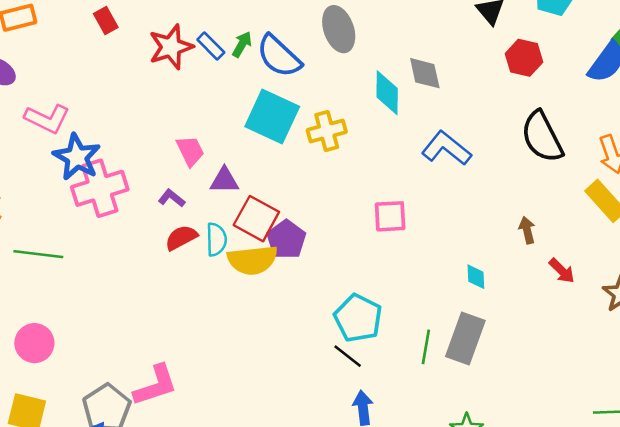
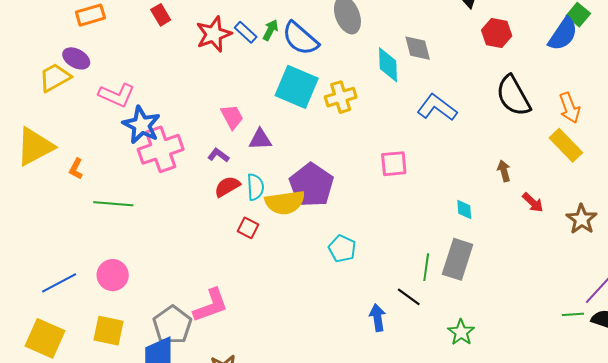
red square: (256, 219) -> (248, 228), moved, size x0.6
purple pentagon: (286, 239) -> (311, 185), size x1.4
cyan pentagon: (358, 318) -> (342, 249), moved, size x0.7
black line: (348, 356) -> (409, 297), moved

